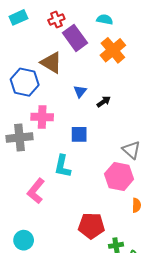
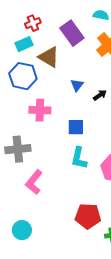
cyan rectangle: (18, 17) -> (24, 44), moved
red cross: (56, 19) -> (33, 23), moved
gray cross: (19, 138) -> (18, 149), moved
cyan L-shape: (63, 166) -> (79, 158), moved

